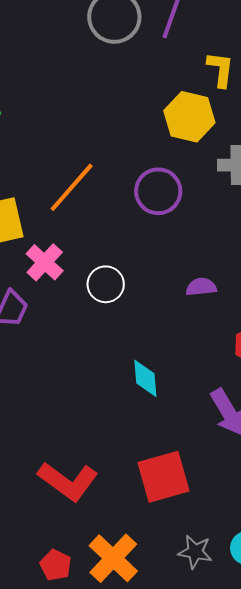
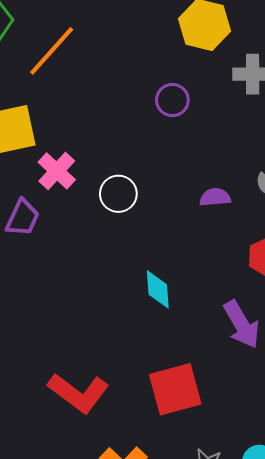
orange line: (72, 187) -> (52, 51), moved
purple circle: (158, 191) -> (172, 100), size x0.7

